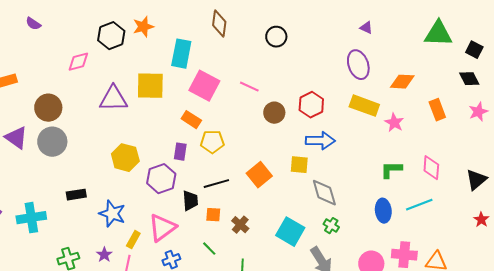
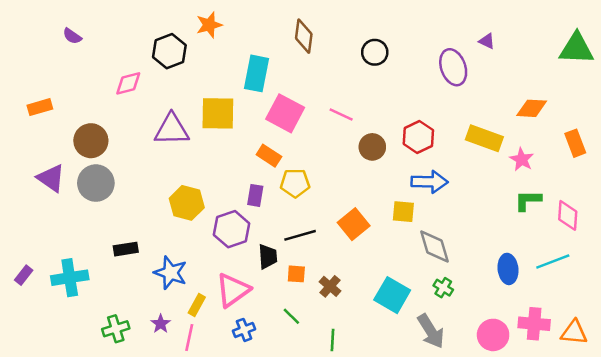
orange star: (143, 27) -> (209, 25), moved
purple ellipse: (358, 65) -> (453, 67), moved
green L-shape: (391, 170) -> (528, 200), moved

